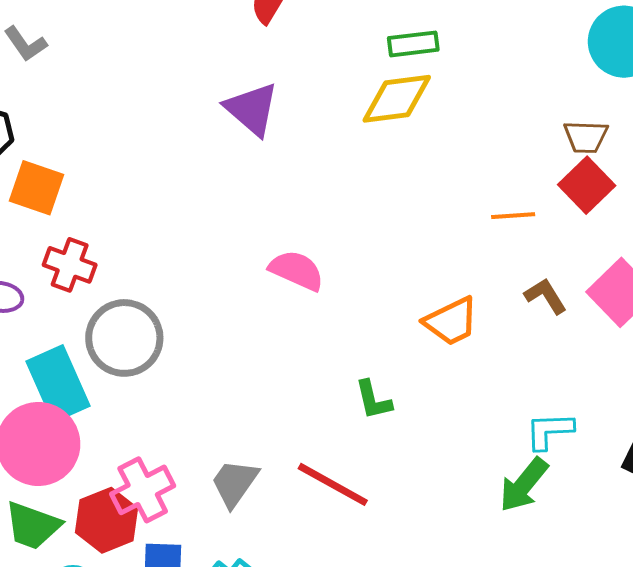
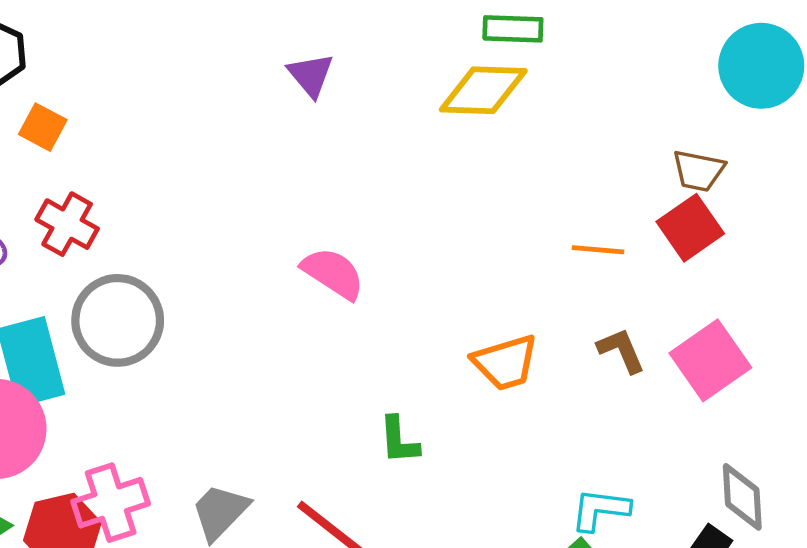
purple triangle: (252, 109) -> (311, 75), size x0.7
orange square: (37, 188) -> (43, 127), size x0.7

